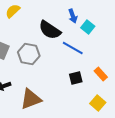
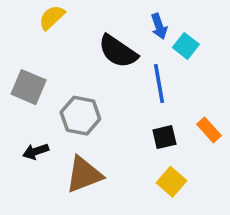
blue line: (73, 48) -> (159, 83), turned 50
gray hexagon: (29, 54) -> (80, 116), moved
yellow square: (98, 103) -> (172, 182), moved

